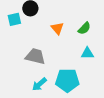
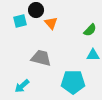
orange triangle: (57, 28) -> (51, 23), moved
cyan arrow: (39, 84) -> (22, 86), moved

